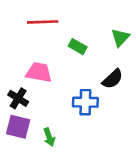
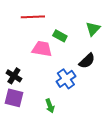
pink trapezoid: (39, 72) -> (42, 49), moved
blue cross: (85, 102) -> (66, 79), turned -36
green arrow: (49, 137) -> (50, 106), moved

